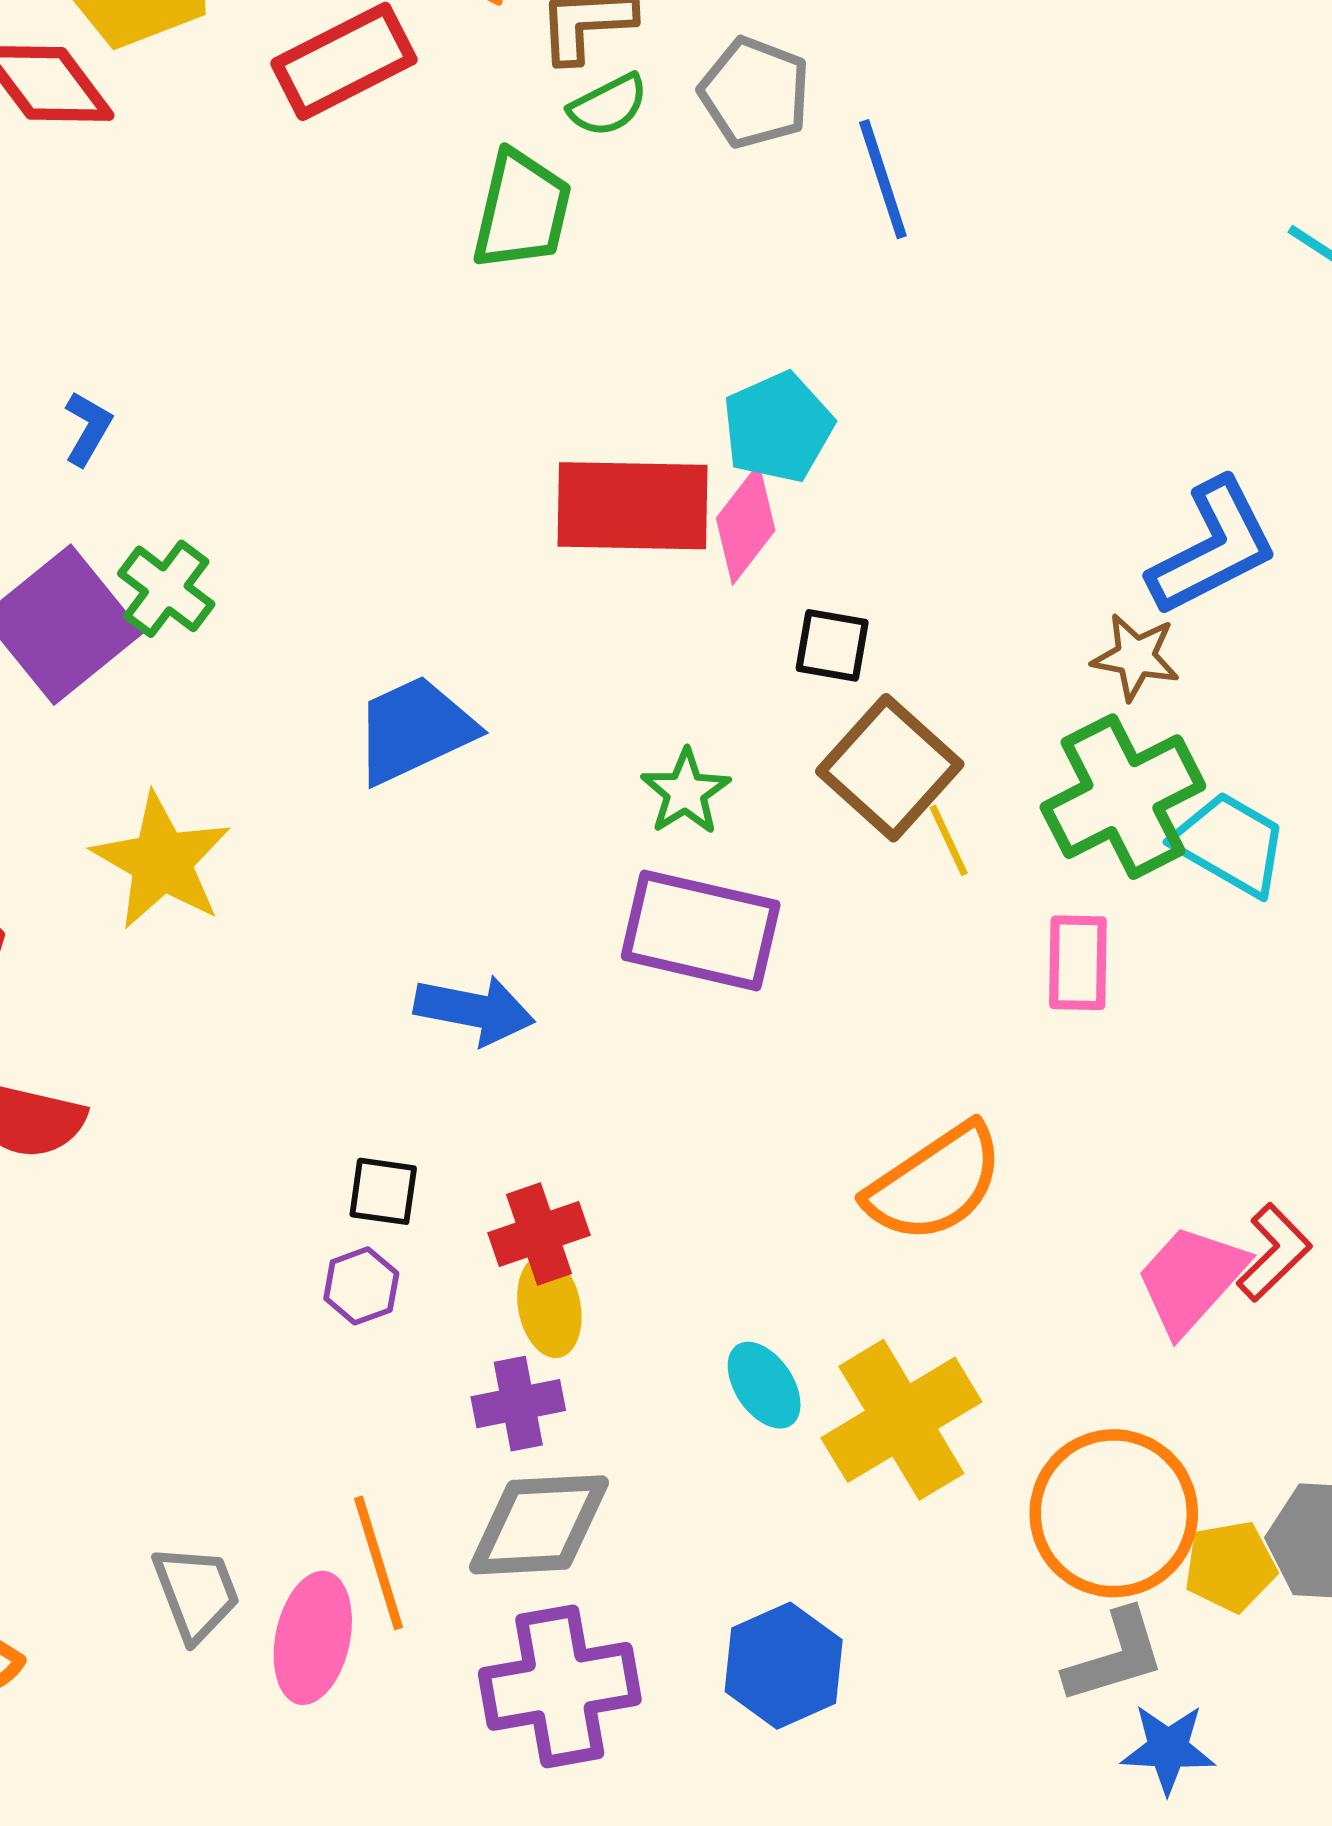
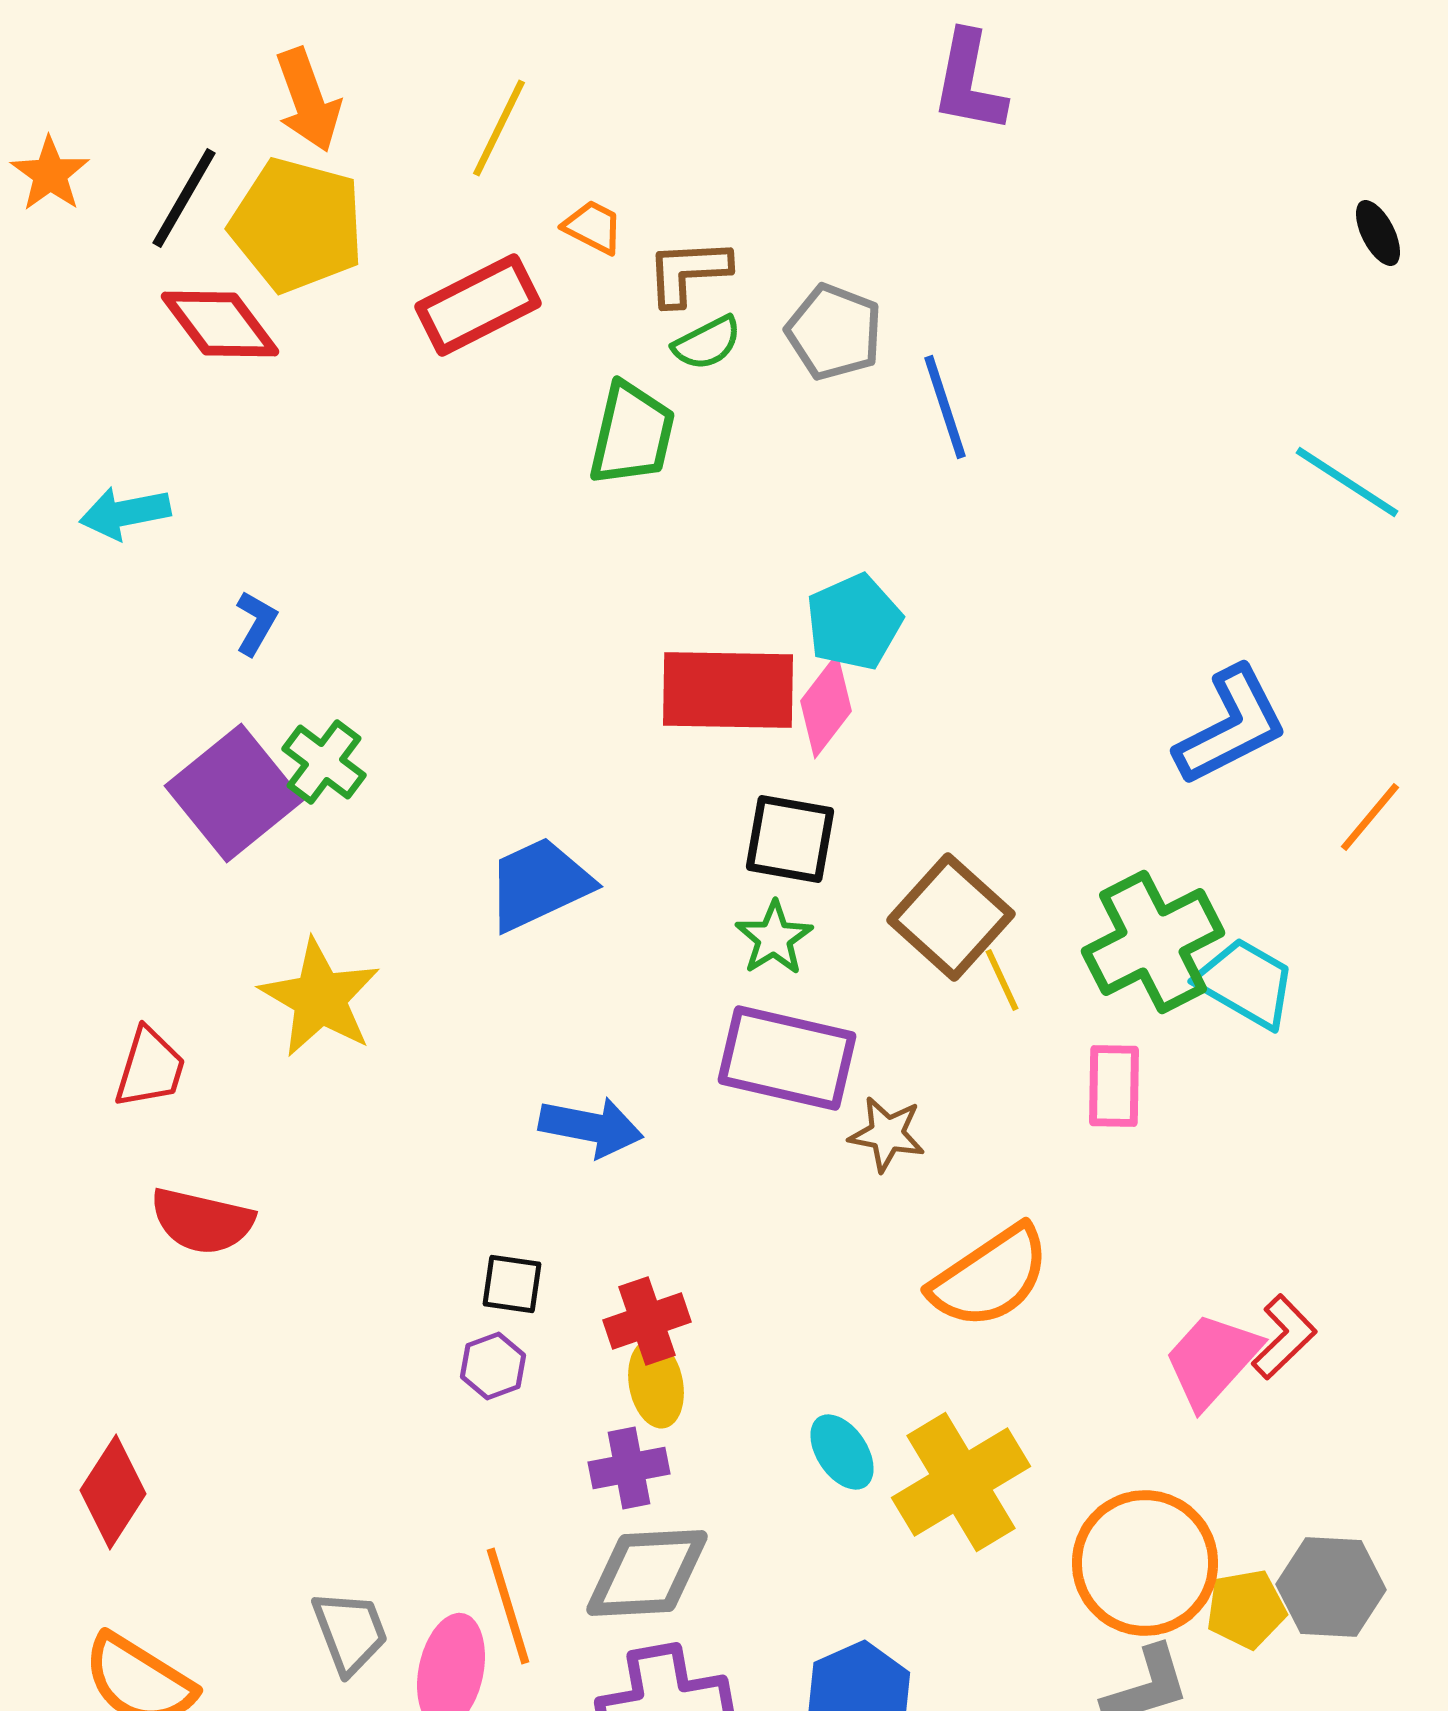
black square: (832, 645) -> (790, 839), moved, size x1.4
brown star: (1136, 657) -> (887, 1134), moved

